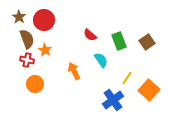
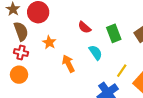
orange star: (45, 50) -> (49, 42), moved
orange circle: (35, 84) -> (19, 75), moved

